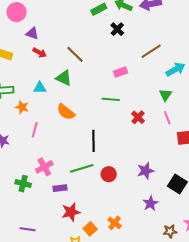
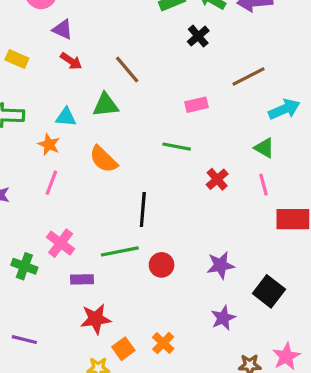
green triangle: (64, 78) -> (106, 105), turned -36
green triangle: (166, 95) -> (264, 148), turned -40
orange star: (22, 107) -> (49, 144), moved
pink cross: (44, 167) -> (61, 243), turned -30

